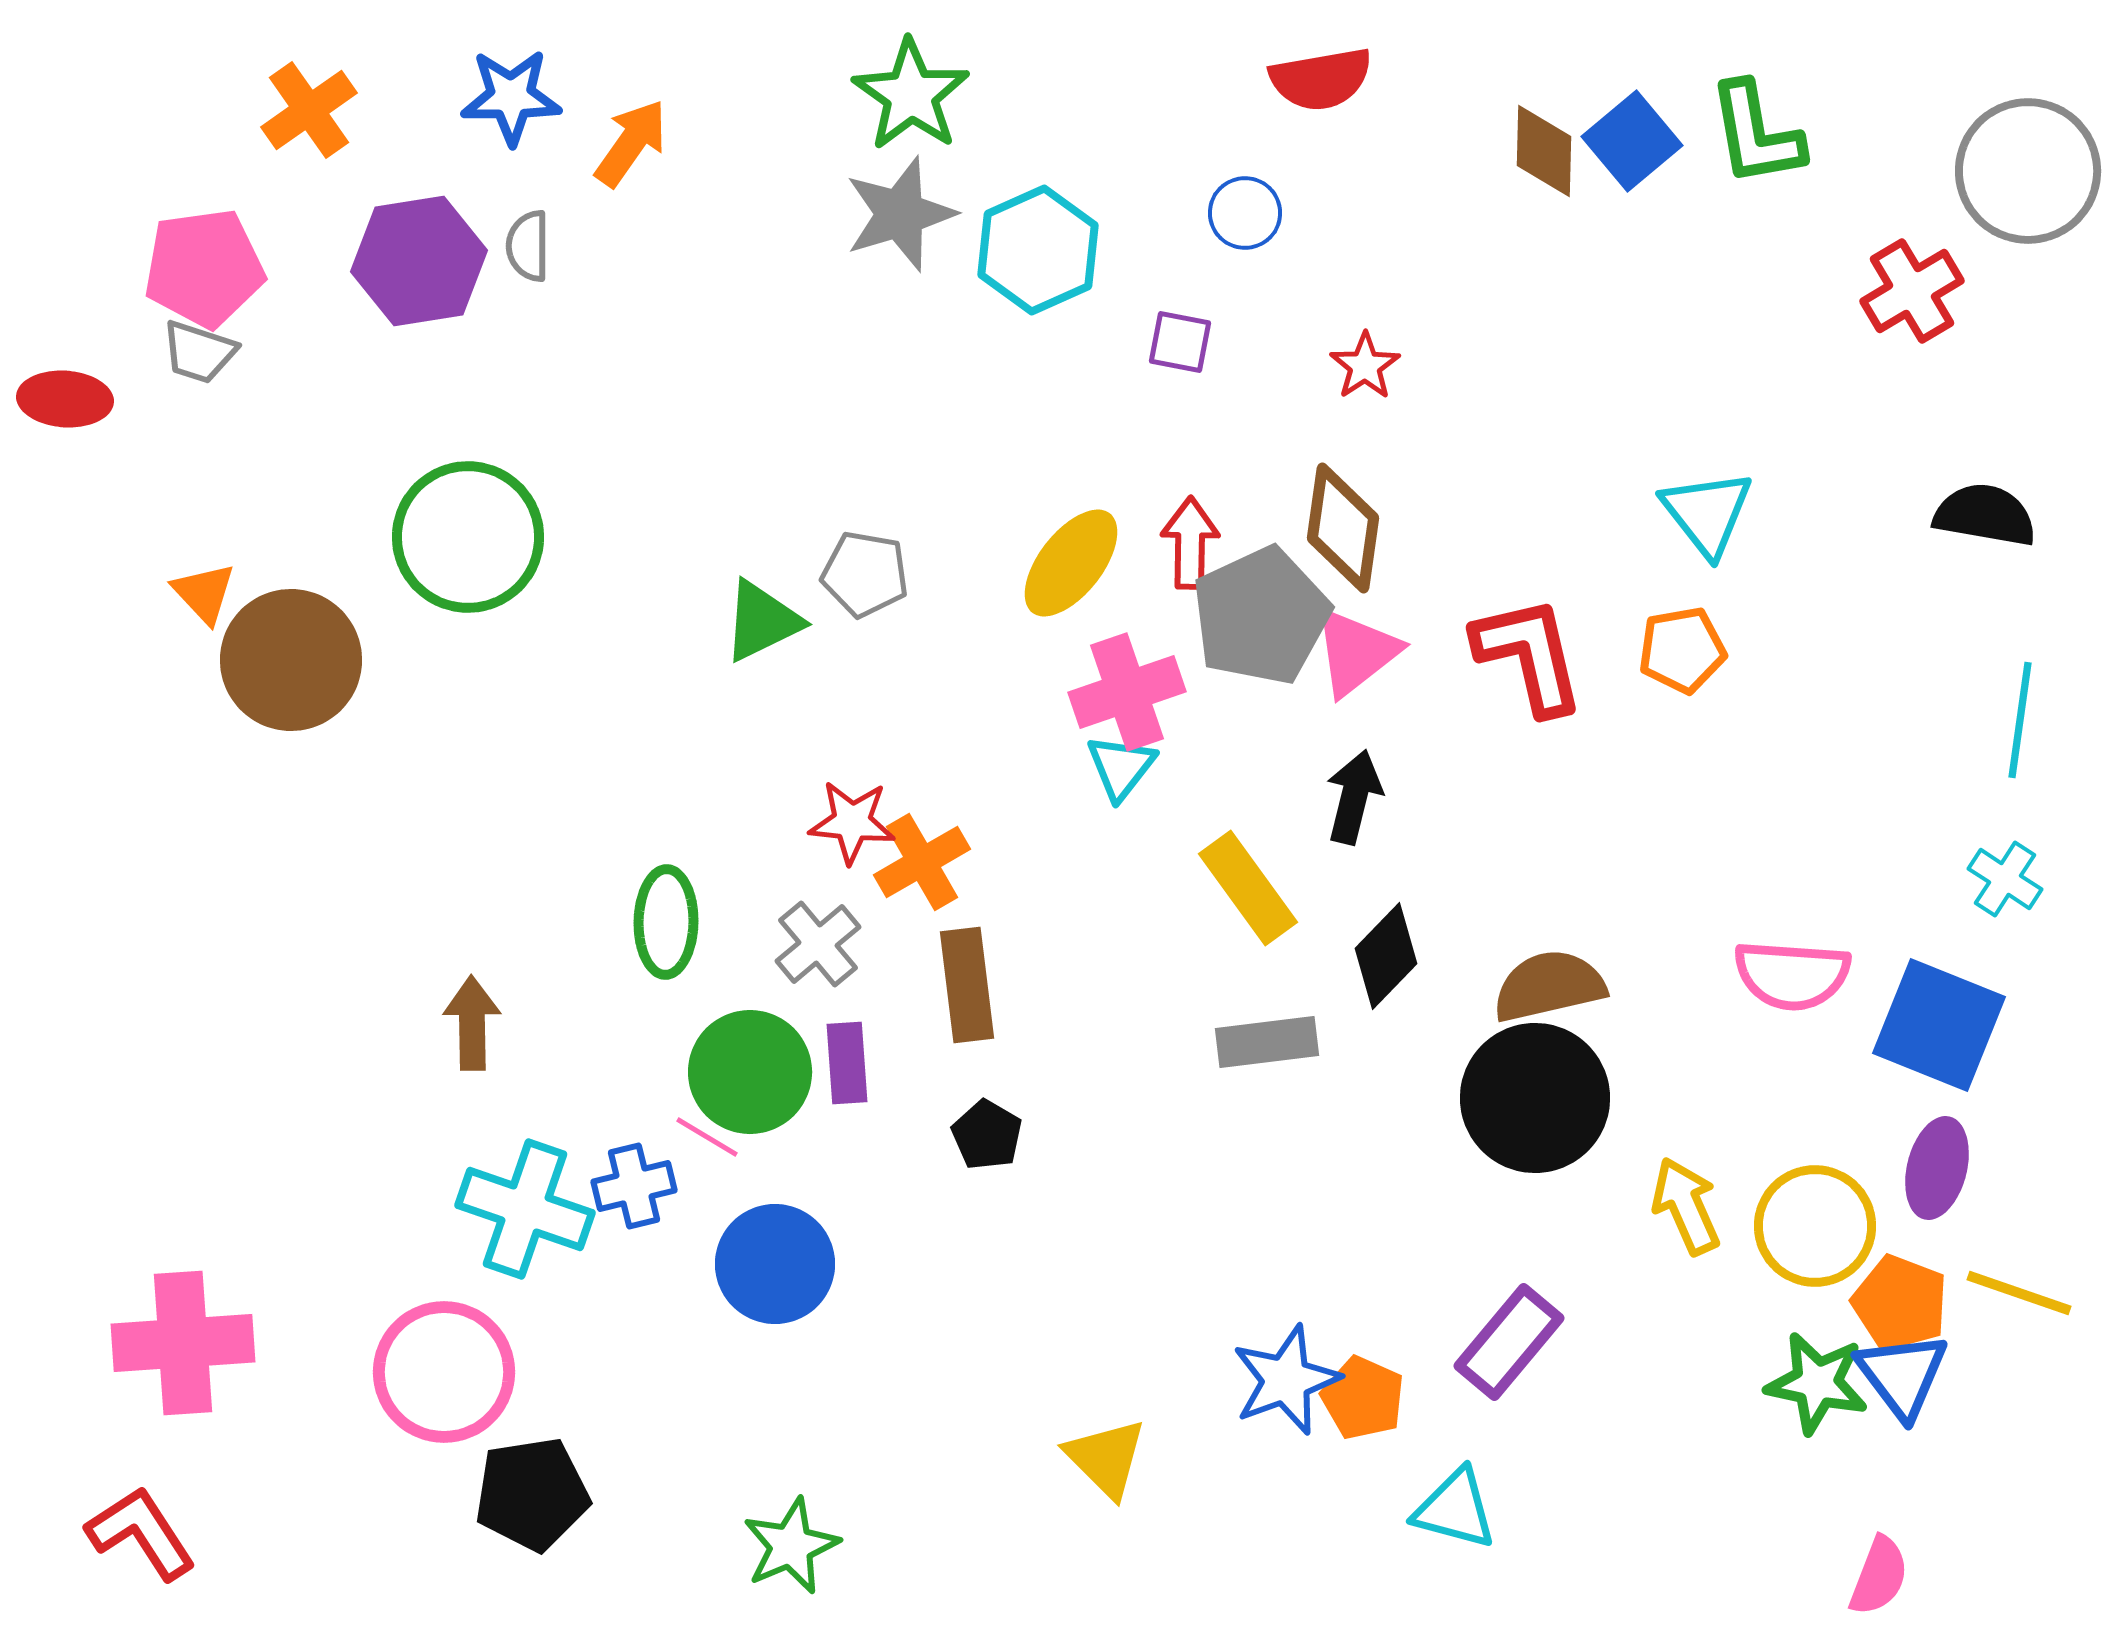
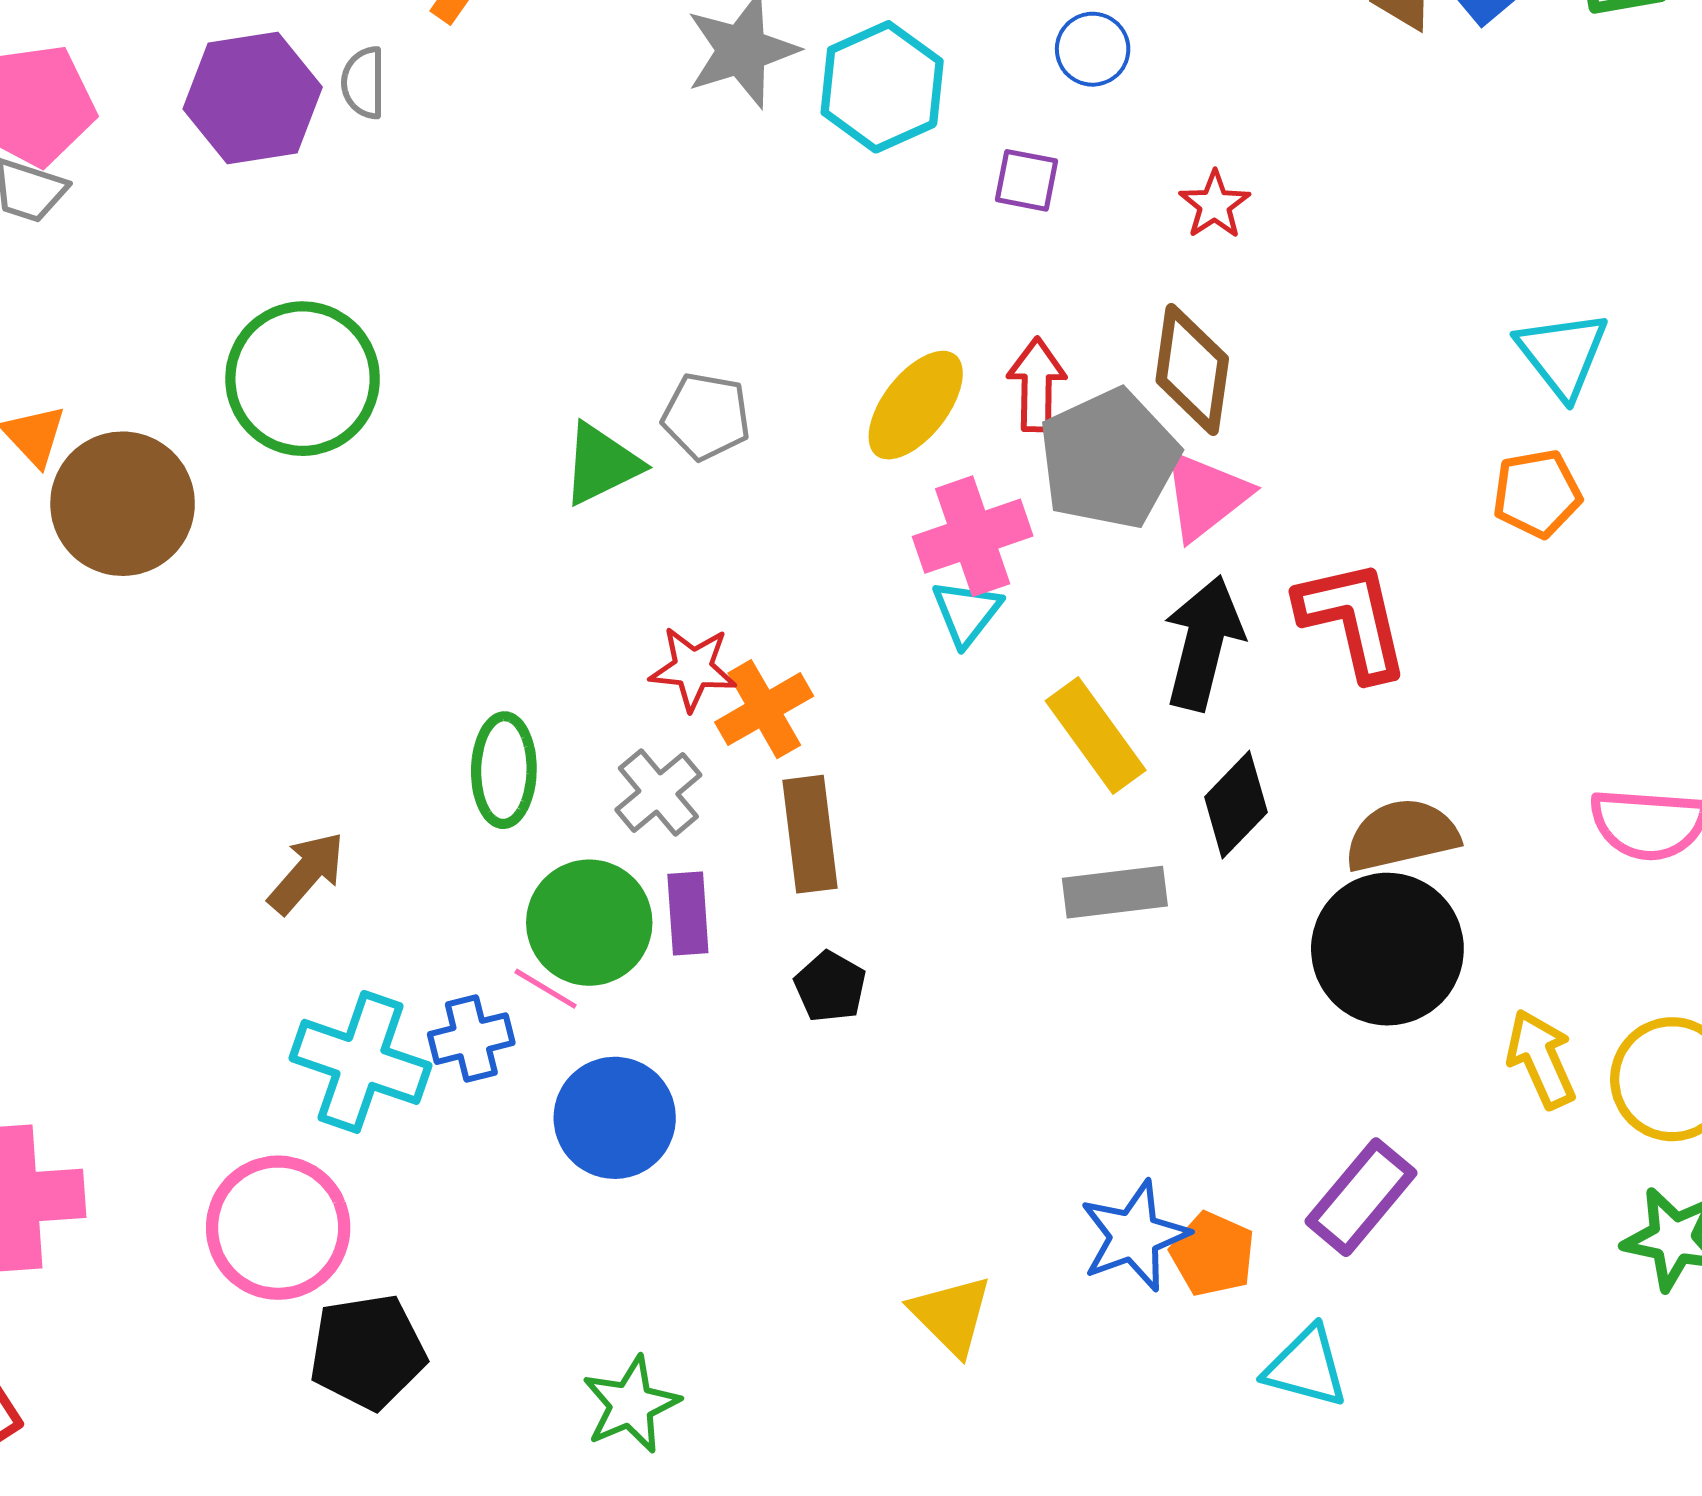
red L-shape: (1529, 655) -> (1353, 620), moved
black arrow: (1354, 797) -> (1203, 643), size x1.4
brown arrow: (472, 1023) -> (307, 873), turned 42

